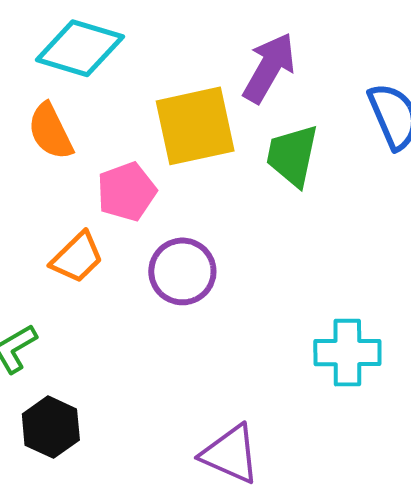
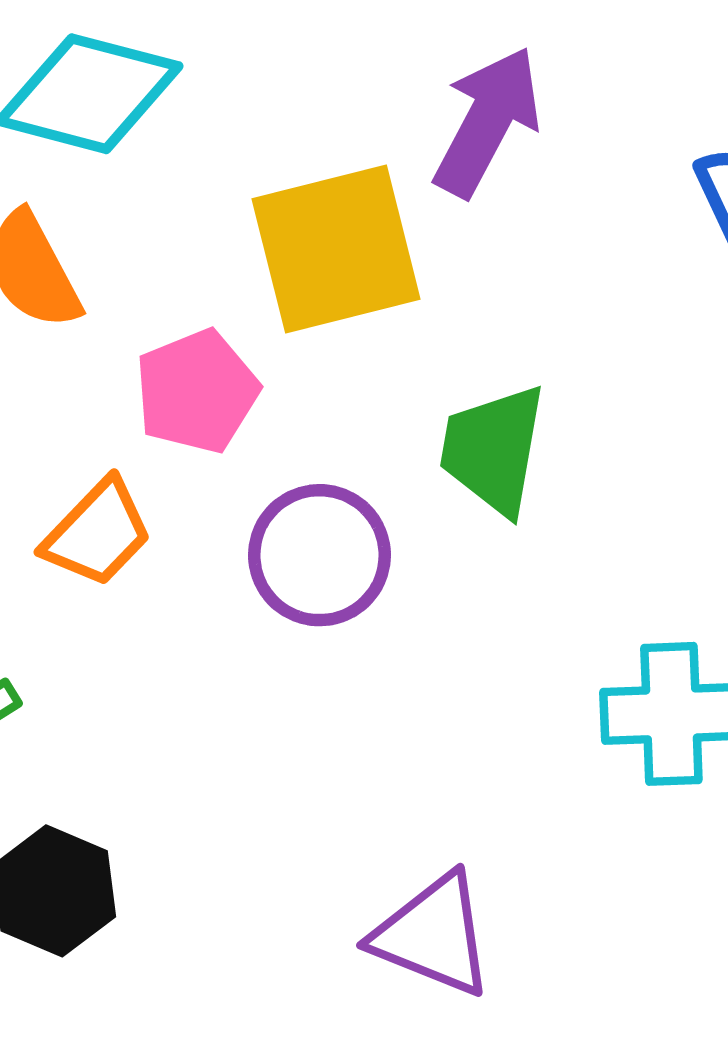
green trapezoid: (292, 155) -> (493, 450), moved

